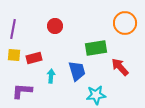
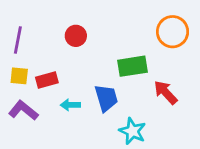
cyan arrow: (51, 76) -> (70, 105), turned -96
purple L-shape: (22, 91) -> (23, 110), moved, turned 35
cyan star: (96, 95) -> (132, 131), turned 30

